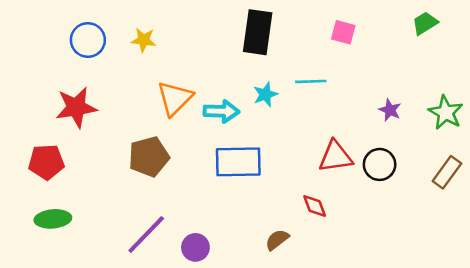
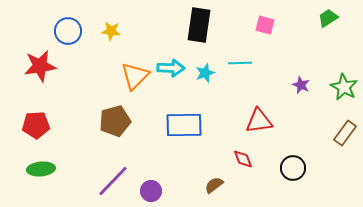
red star: (76, 107) -> (40, 66), moved
cyan arrow: (221, 111) -> (171, 68), moved
black circle: (380, 164) -> (293, 168), moved

